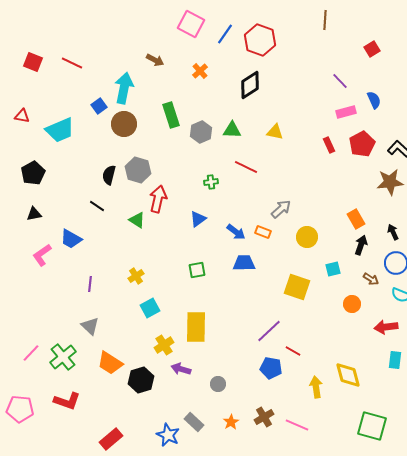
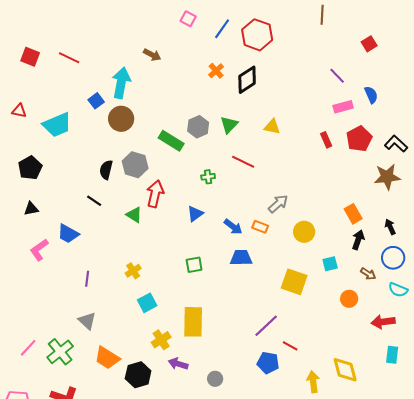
pink square: (191, 24) -> (188, 19), size x0.6
orange cross: (200, 71) -> (216, 71), moved
green rectangle: (171, 115) -> (171, 141), moved, turned -40
green triangle: (232, 130) -> (229, 125), turned -48

